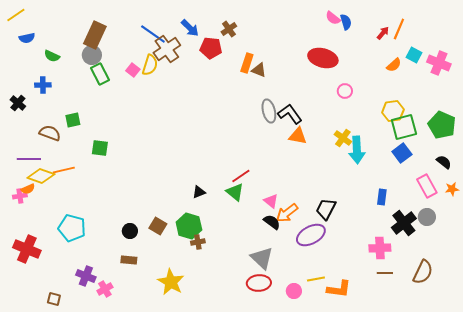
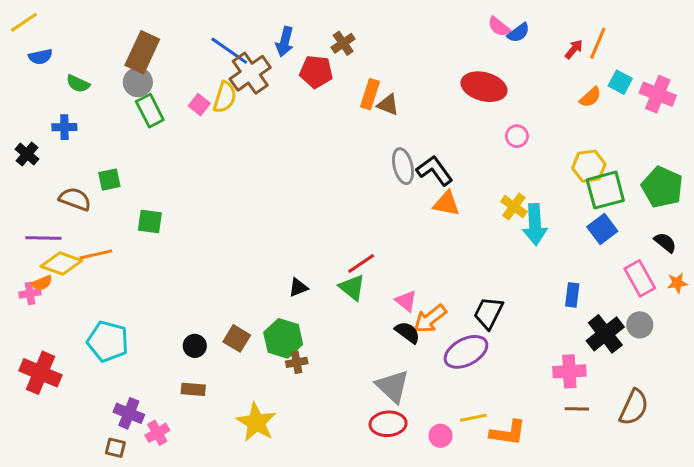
blue semicircle: (346, 22) -> (518, 33), turned 70
blue arrow: (190, 28) -> (285, 42), turned 60
brown square: (54, 299) -> (115, 448), moved

